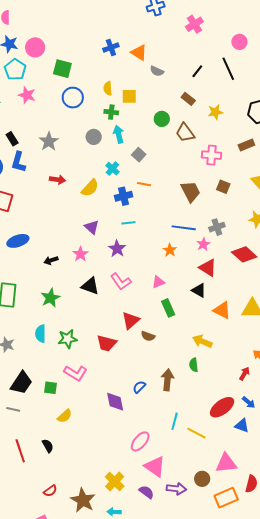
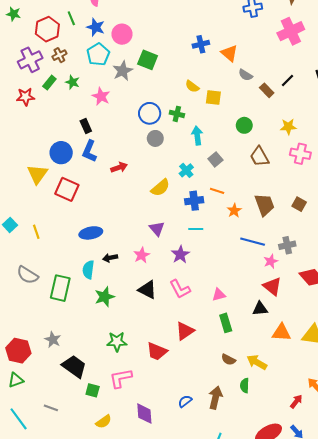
pink cross: (194, 24) -> (291, 31), size x1.4
yellow semicircle: (108, 88) -> (192, 86), turned -56
pink star: (27, 95) -> (101, 96), moved
blue circle: (73, 98) -> (150, 113), moved
brown rectangle: (188, 99) -> (267, 90), moved
green cross: (111, 112) -> (177, 114), moved
yellow star: (215, 112) -> (288, 127), moved
brown trapezoid: (185, 133) -> (259, 157), moved
gray circle: (94, 137) -> (155, 138), moved
gray star: (49, 141) -> (123, 71), moved
pink cross: (212, 155) -> (300, 154), moved
red arrow: (57, 180) -> (119, 167), moved, turned -35
blue ellipse: (18, 241) -> (91, 233), moved
orange star: (170, 250) -> (234, 211), moved
black triangle: (199, 290) -> (260, 309), turned -42
orange triangle: (222, 310) -> (281, 332), turned -30
cyan semicircle: (41, 334) -> (88, 270), moved
brown semicircle: (148, 336) -> (228, 360), moved
pink L-shape: (76, 373) -> (121, 378), turned 130
black trapezoid: (21, 383) -> (74, 366), moved, turned -95
purple diamond: (115, 402) -> (144, 414), moved

